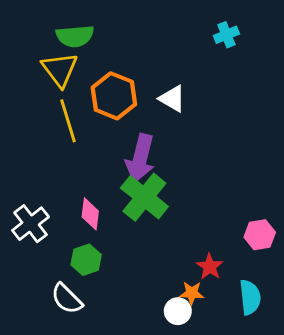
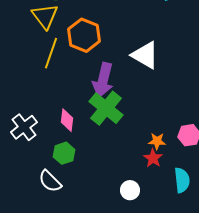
white triangle: (172, 99) -> (145, 55), moved, size x1.4
yellow line: (68, 121) -> (51, 53), turned 36
orange star: (192, 293) -> (157, 141), moved

